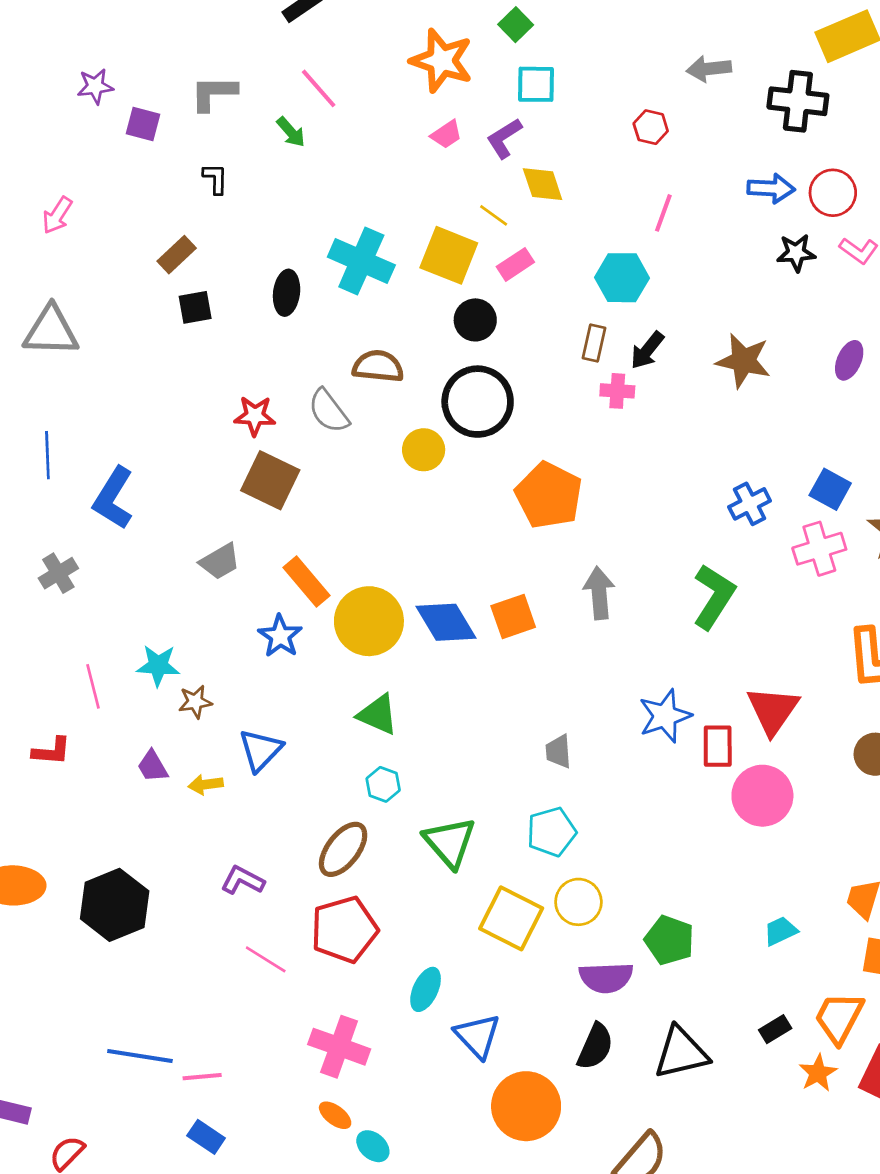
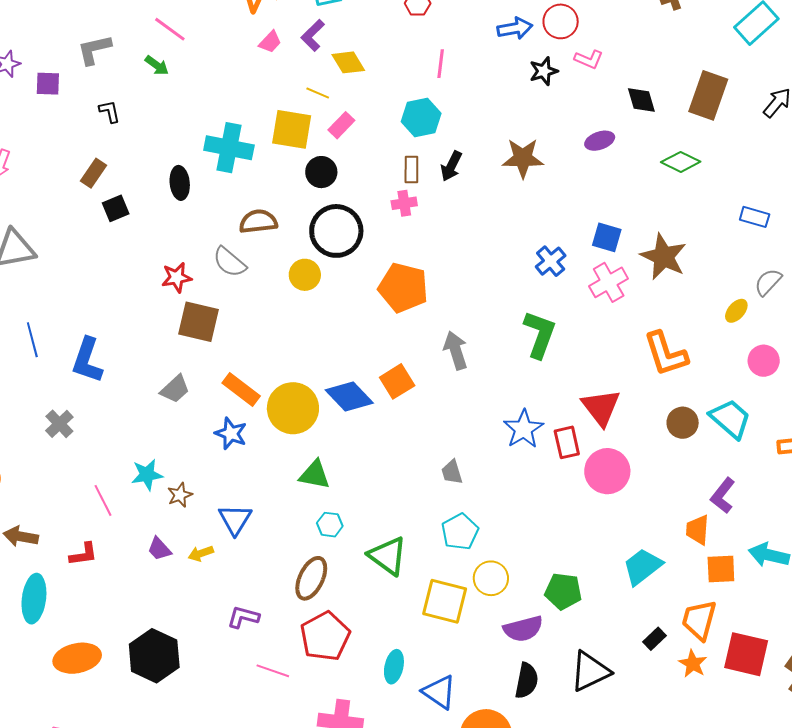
purple ellipse: (849, 360) -> (600, 141), turned 60
pink cross: (617, 391) -> (404, 203), moved
cyan trapezoid: (780, 931) -> (642, 567), size x1.6

